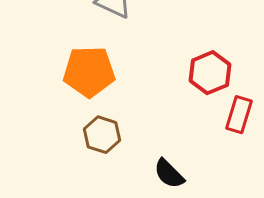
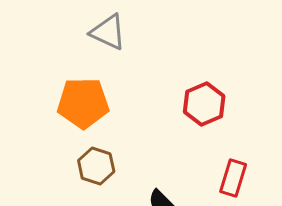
red rectangle: (239, 115) -> (233, 178), moved

